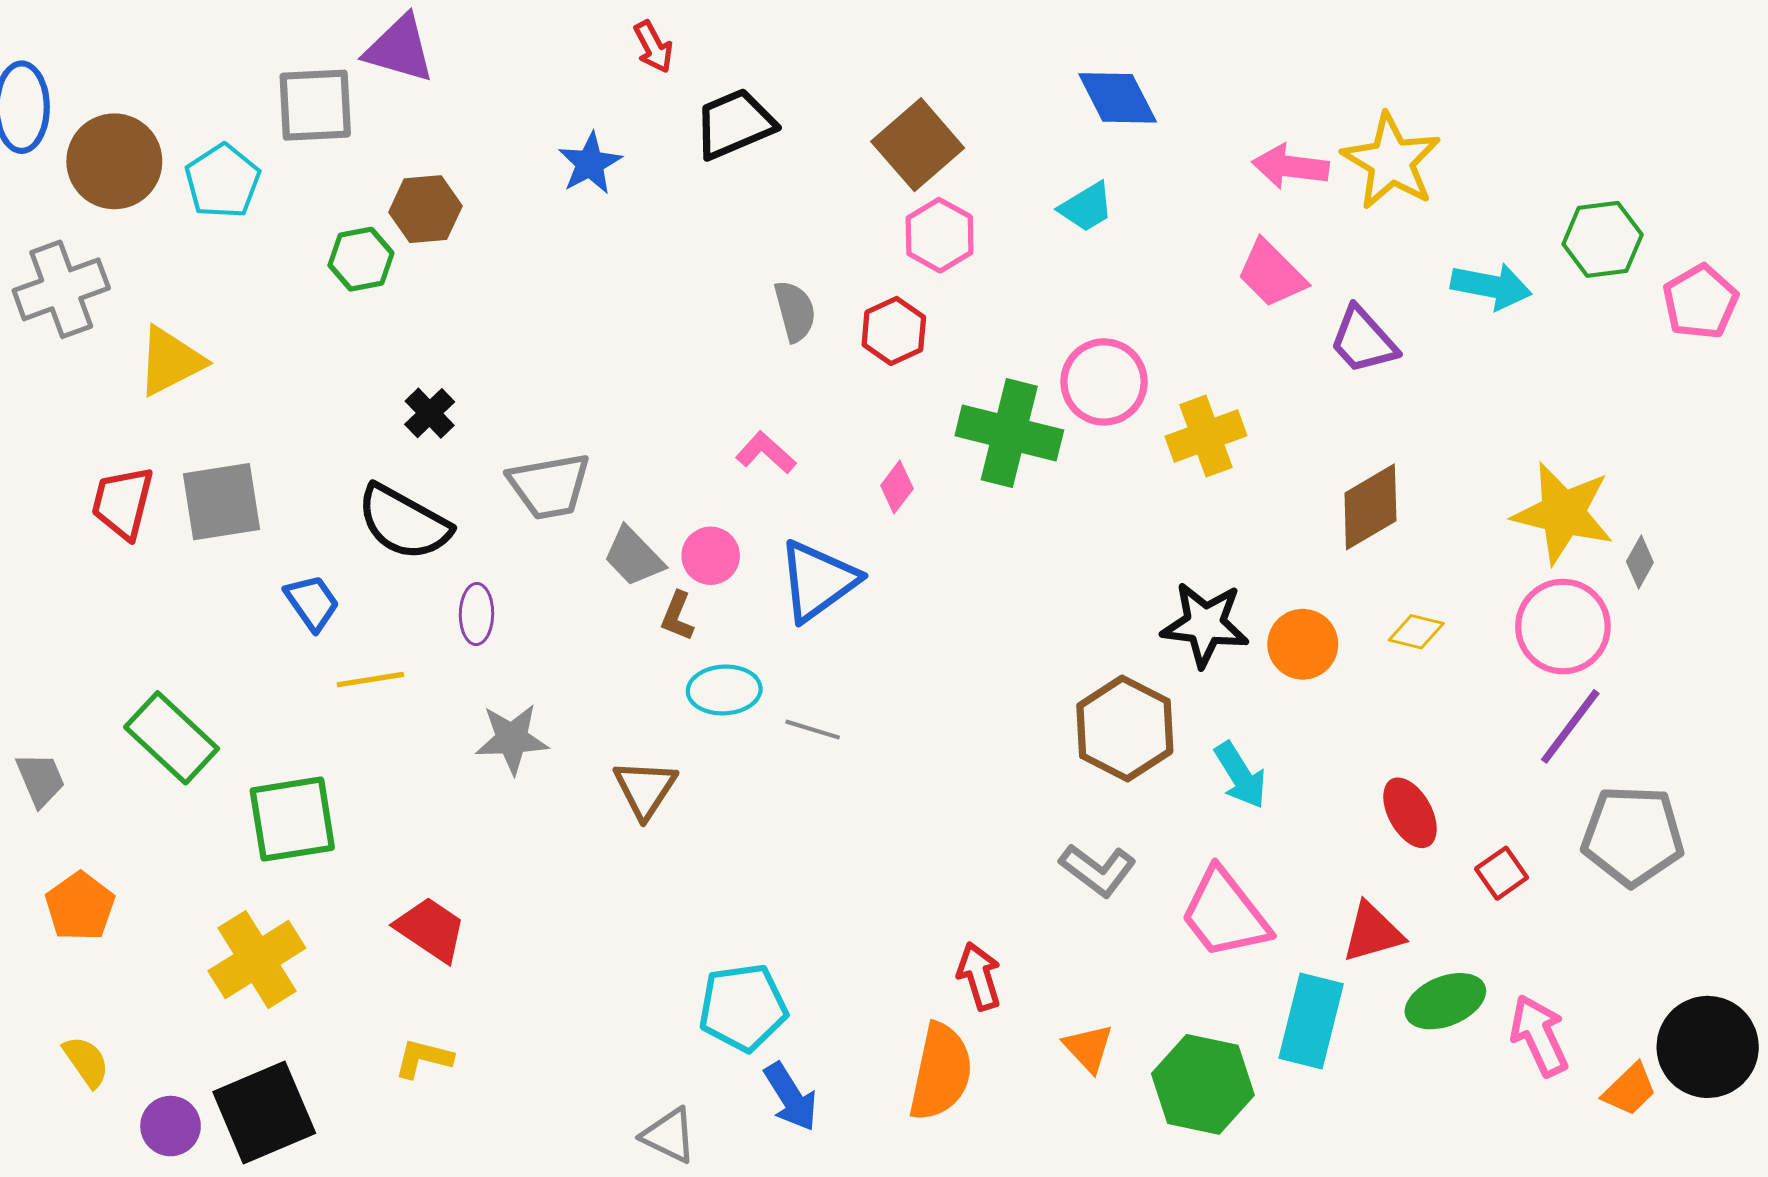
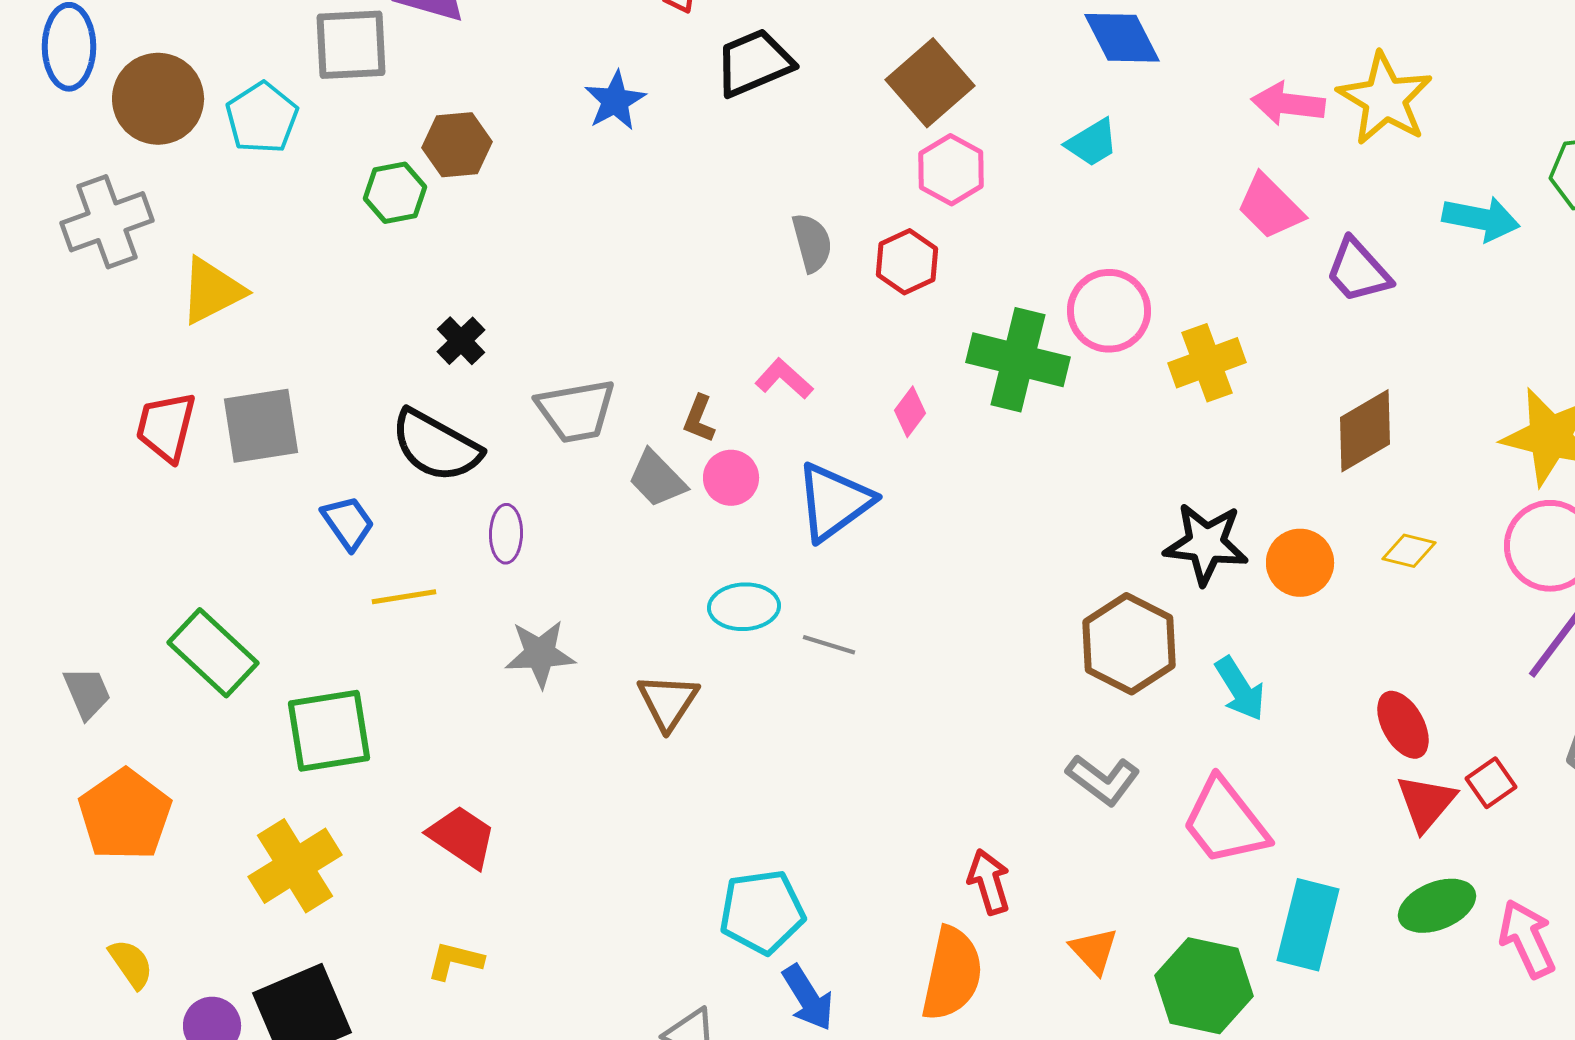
brown L-shape: (677, 616) -> (699, 419), moved
orange pentagon: (80, 906) -> (125, 815), size x1.4
red triangle: (1373, 932) -> (1426, 803), moved, turned -34

